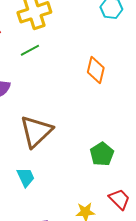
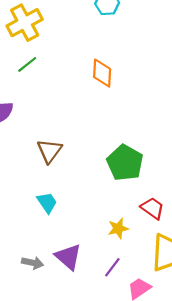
brown triangle: (36, 131) -> (49, 151), size x0.7
green pentagon: (102, 154) -> (125, 163), size x1.4

